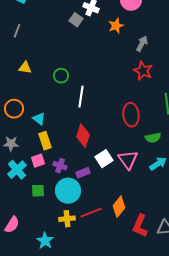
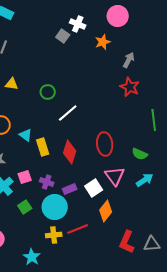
white line: (81, 97) -> (68, 113), turned 40
red ellipse: (131, 115) -> (105, 144), moved
green semicircle: (153, 138) -> (140, 154), turned 35
yellow rectangle: (45, 141) -> (43, 147), moved
white square: (104, 159) -> (94, 188), moved
green square: (38, 191) -> (25, 207), turned -32
orange diamond: (119, 207) -> (106, 211), moved

